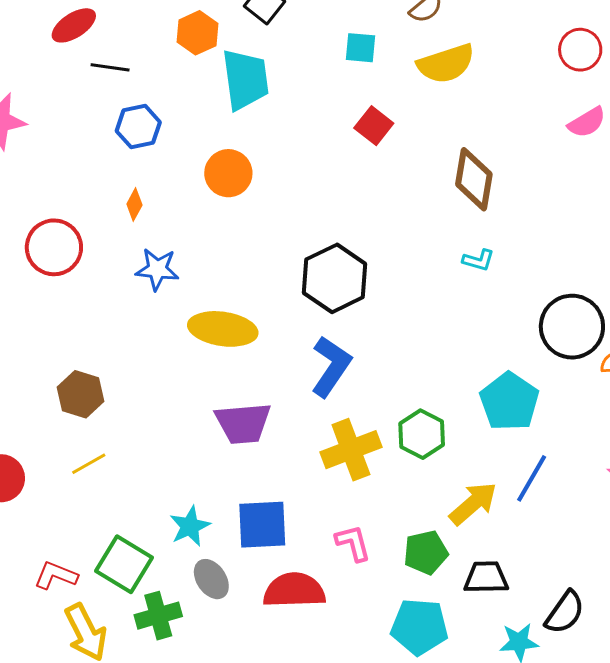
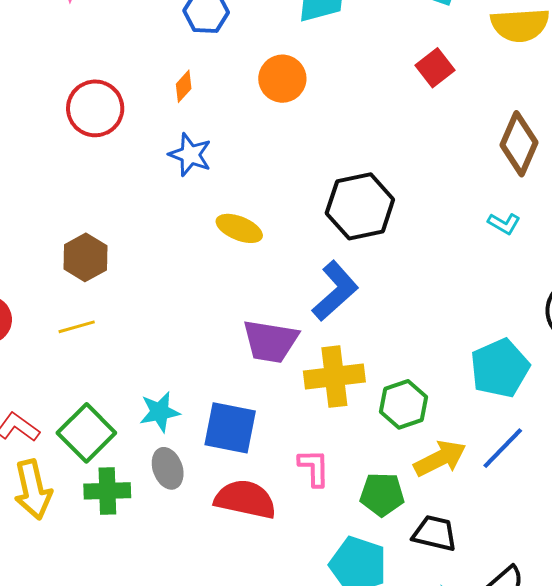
yellow ellipse: (223, 329) -> (239, 228), size x0.7
purple trapezoid: (243, 423) -> (270, 341), moved
green hexagon: (422, 434) -> (403, 404), moved

